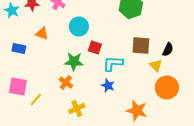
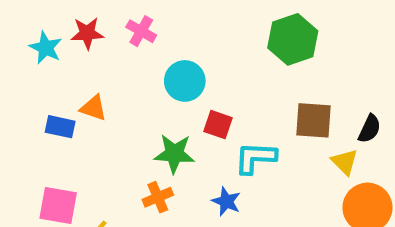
orange triangle: (42, 34) -> (93, 108), moved
orange cross: (66, 82) -> (158, 197), turned 32
blue star: (108, 86) -> (226, 201), moved

